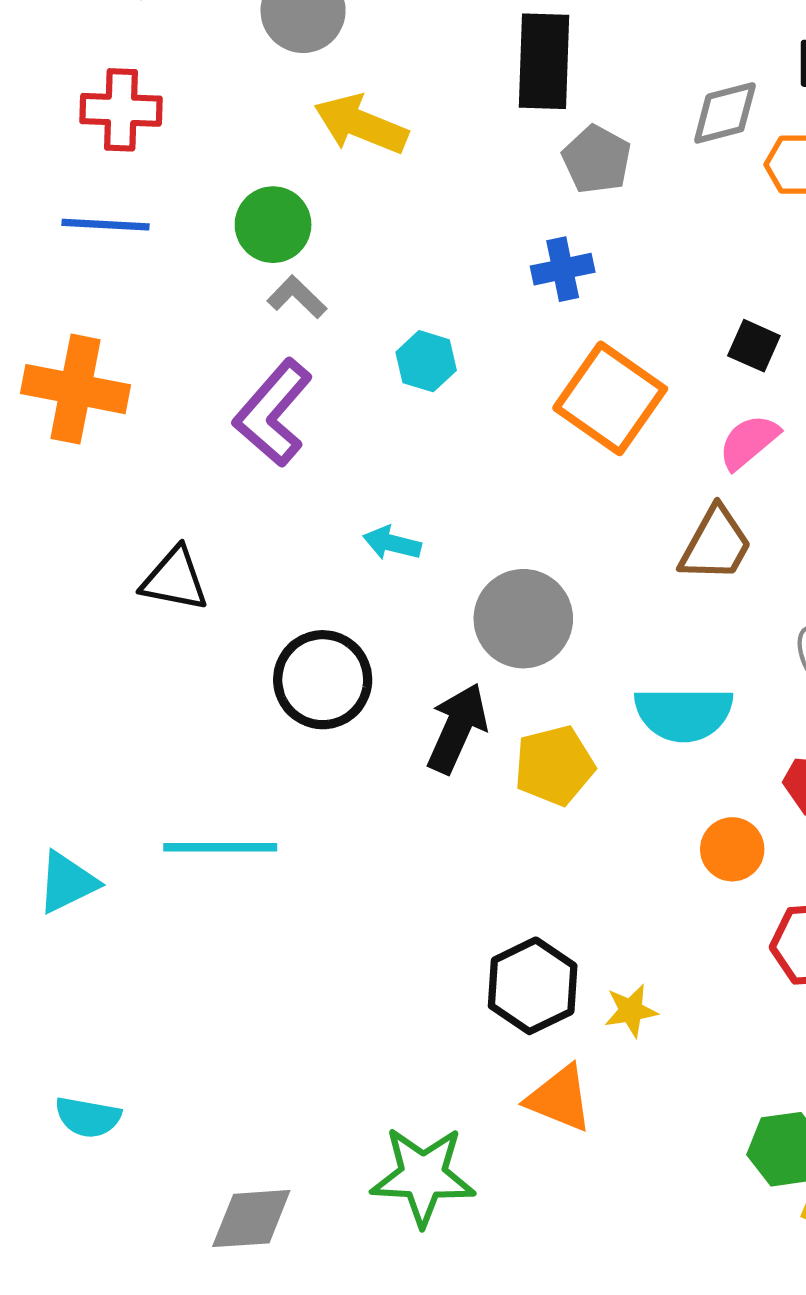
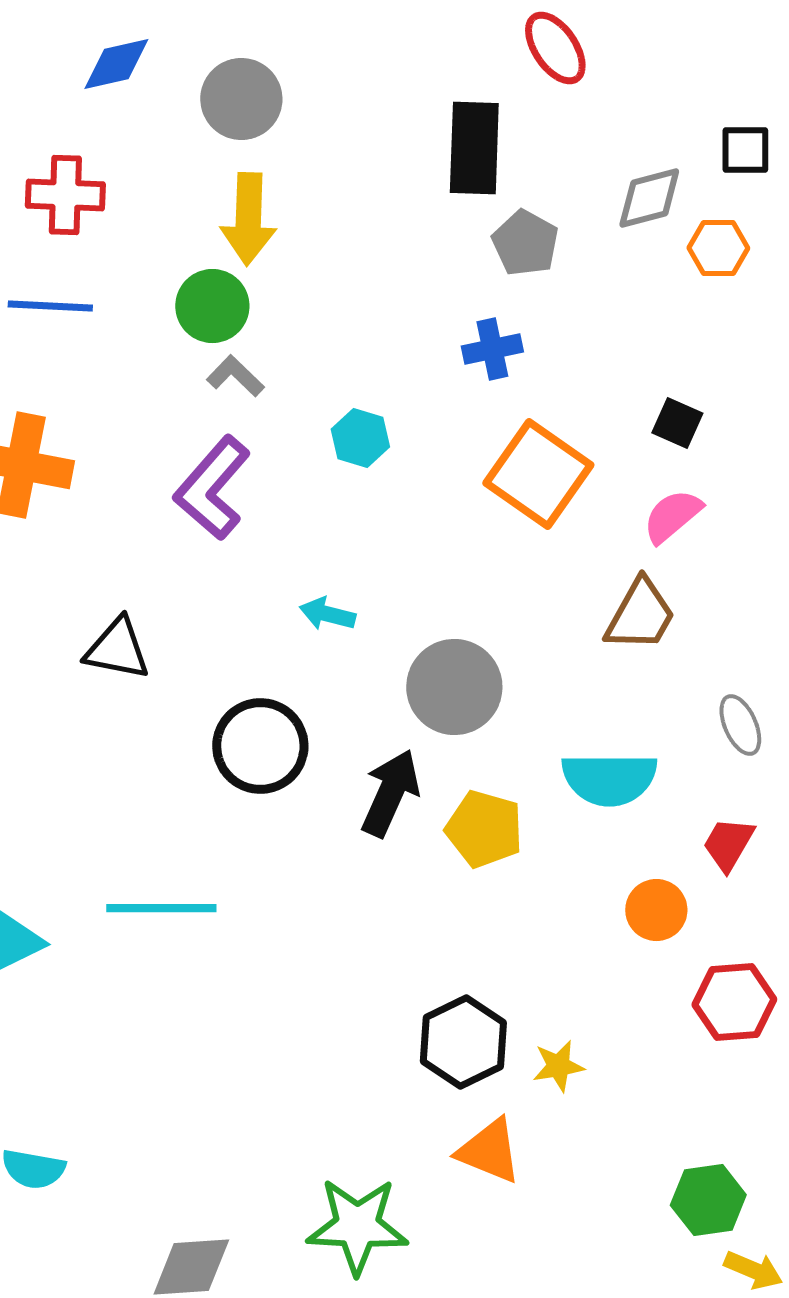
yellow arrow: (361, 124) -> (248, 219), moved, turned -110
yellow pentagon: (554, 766) -> (484, 829), turned 30

